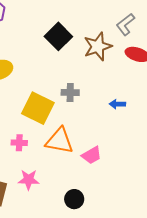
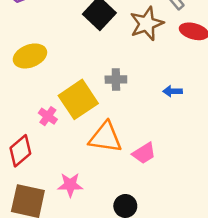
yellow square: (38, 108) -> (78, 99), turned 32
pink cross: (19, 143) -> (48, 116), moved, turned 35

